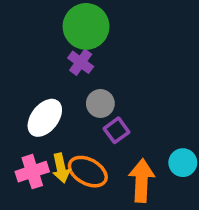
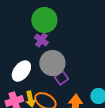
gray circle: (100, 103) -> (52, 63), size x1.6

